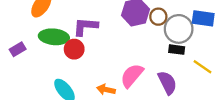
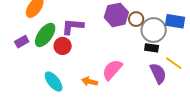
green ellipse: (54, 37) -> (45, 35), turned -60
purple rectangle: (18, 49) -> (22, 42), moved
purple semicircle: (167, 83) -> (158, 73), moved

